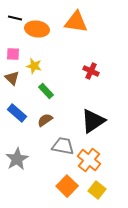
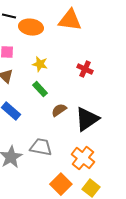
yellow star: (34, 66) -> (40, 64), moved
brown semicircle: (45, 120) -> (59, 110), moved
gray trapezoid: (63, 146) -> (41, 147), moved

